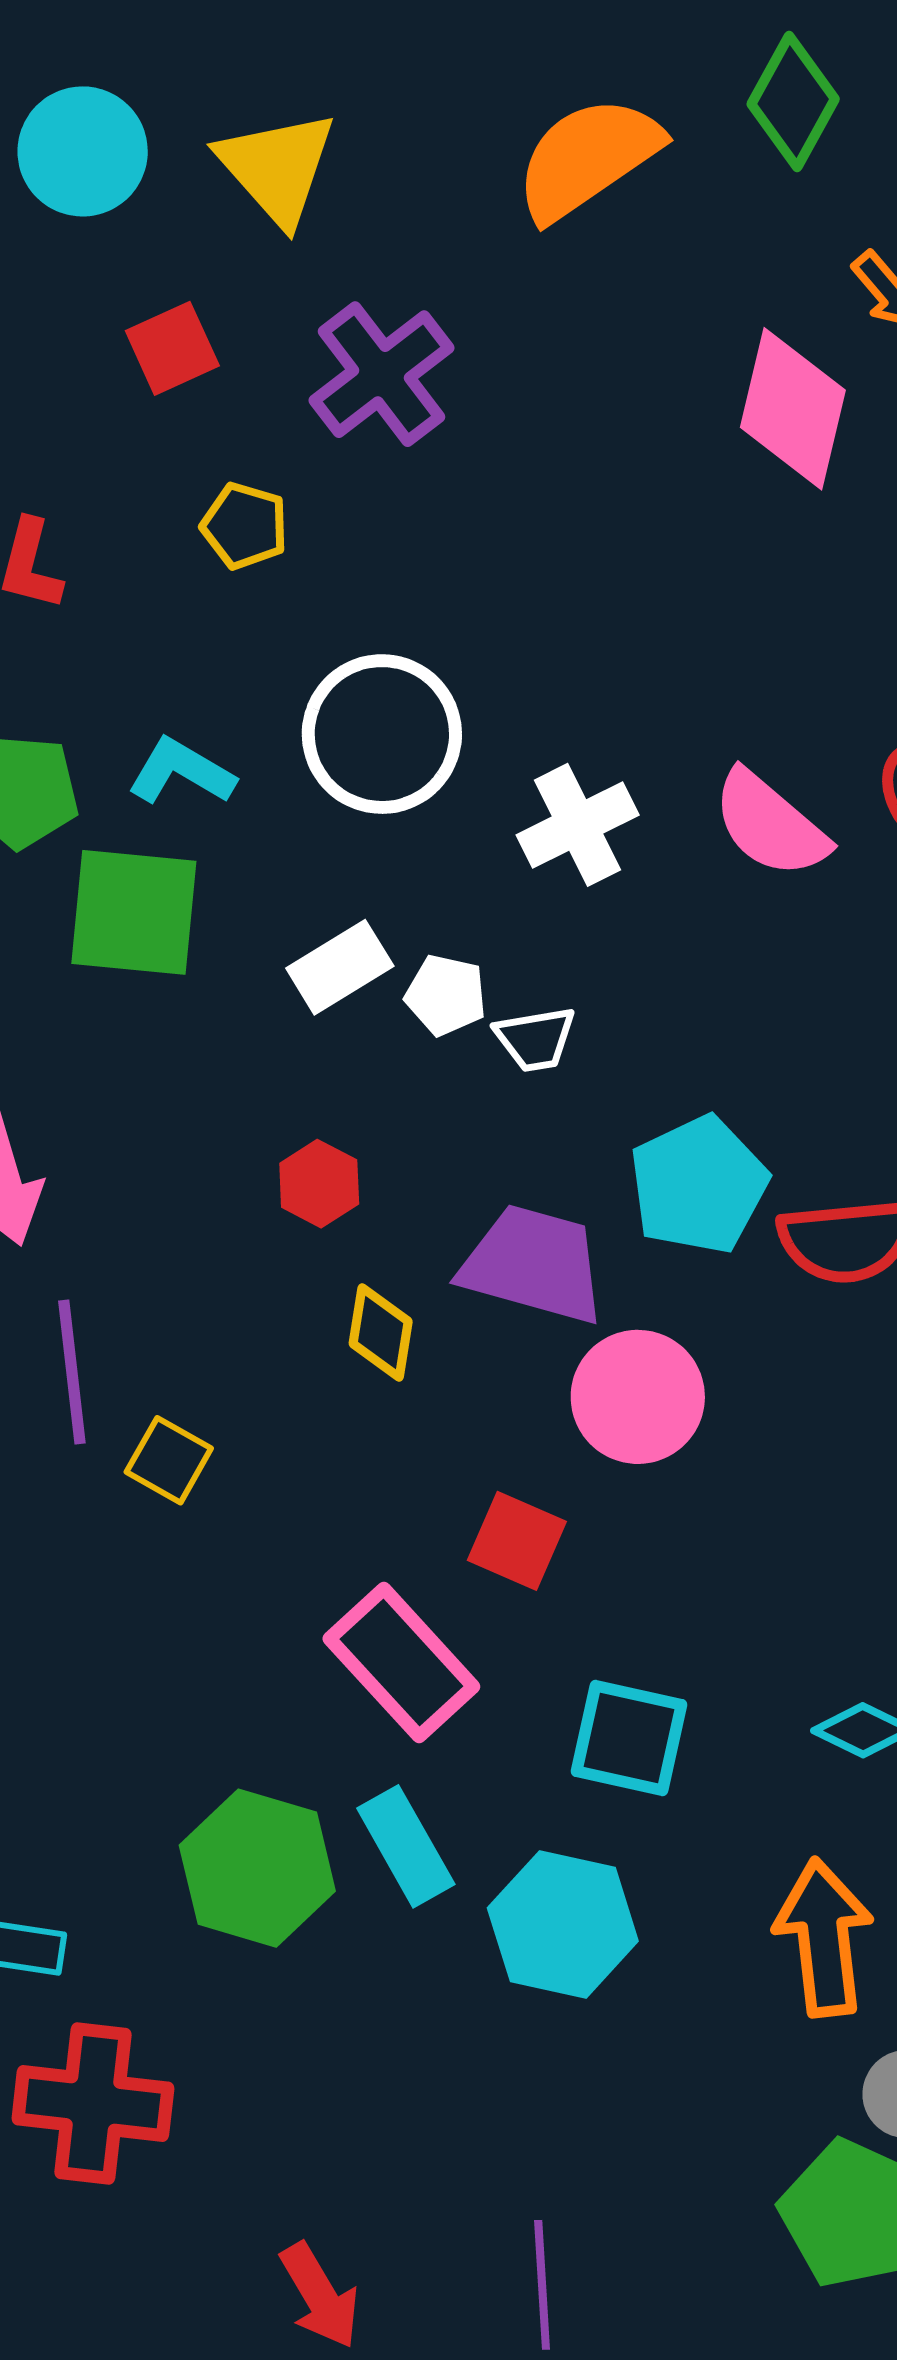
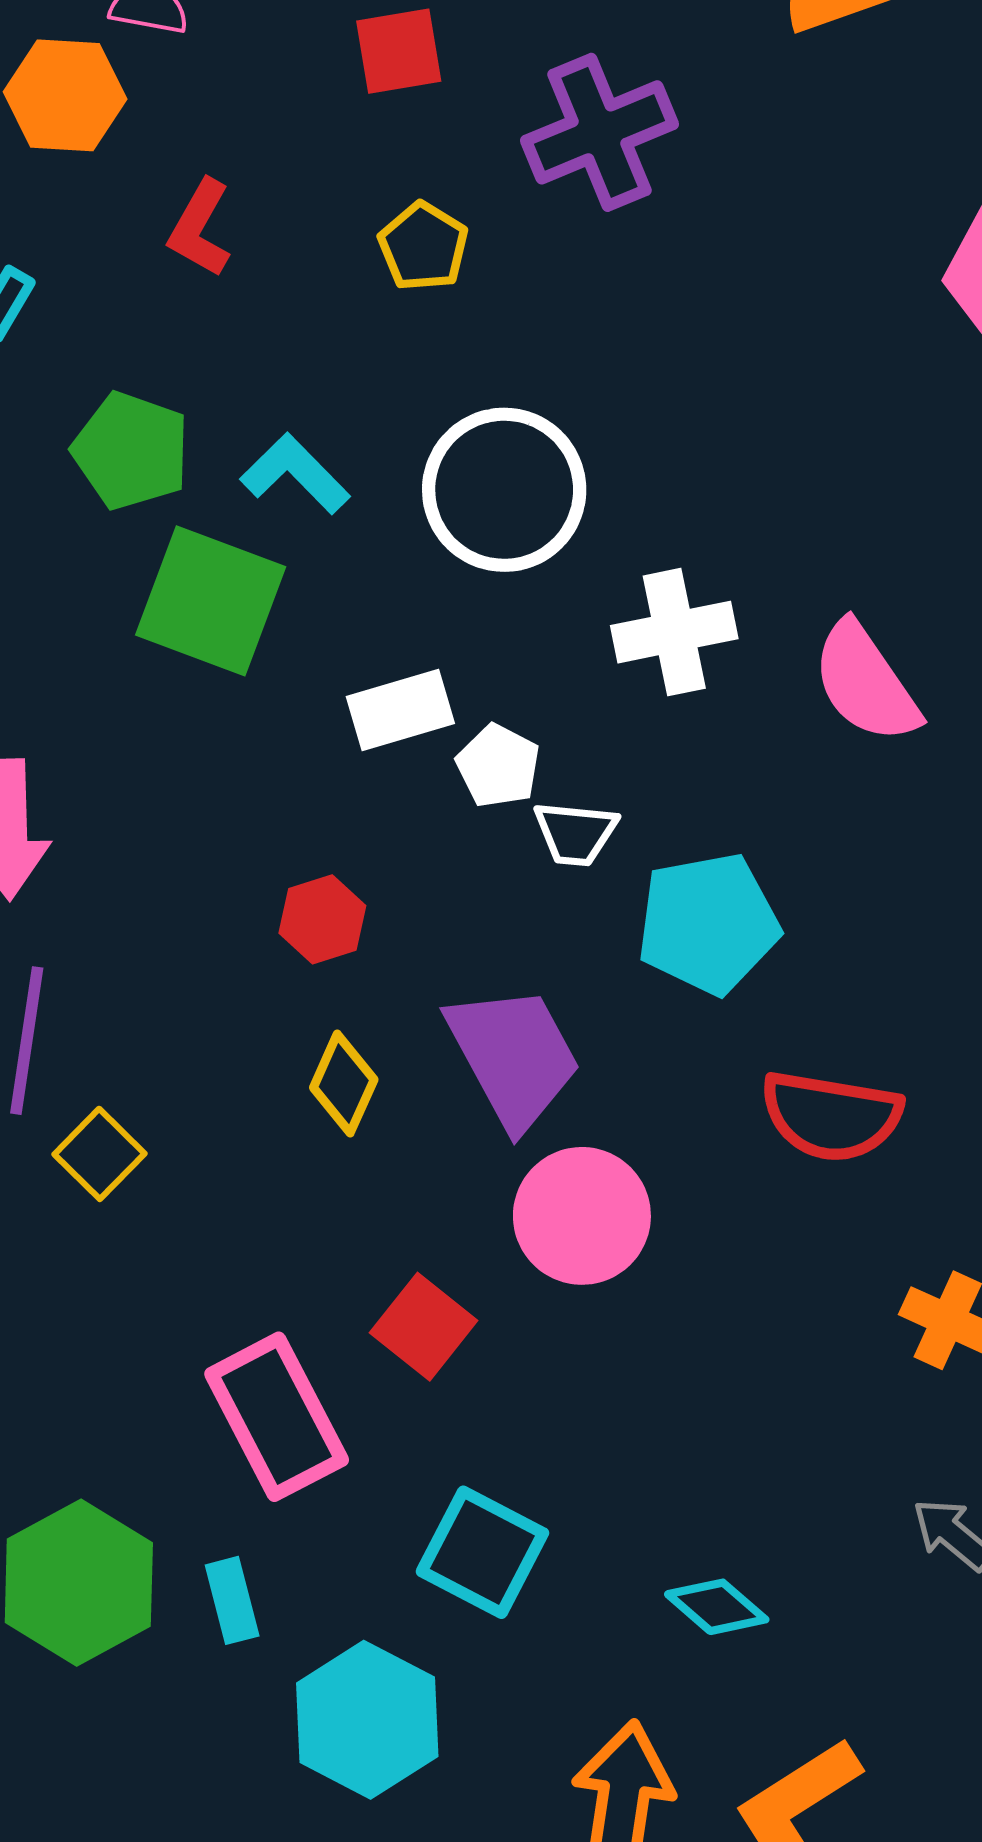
cyan pentagon: (699, 1185) -> (708, 923), moved
purple trapezoid: (533, 1264) -> (514, 1057), turned 31
cyan rectangle: (406, 1846) -> (232, 1600), size x0.7

